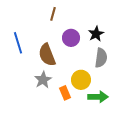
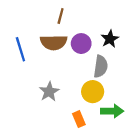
brown semicircle: (47, 55) -> (54, 42), moved, turned -70
gray semicircle: (101, 58) -> (101, 66), moved
orange rectangle: (65, 93) -> (79, 119), moved

